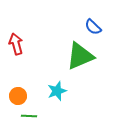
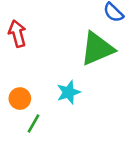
green line: (29, 116) -> (34, 123), turned -63

